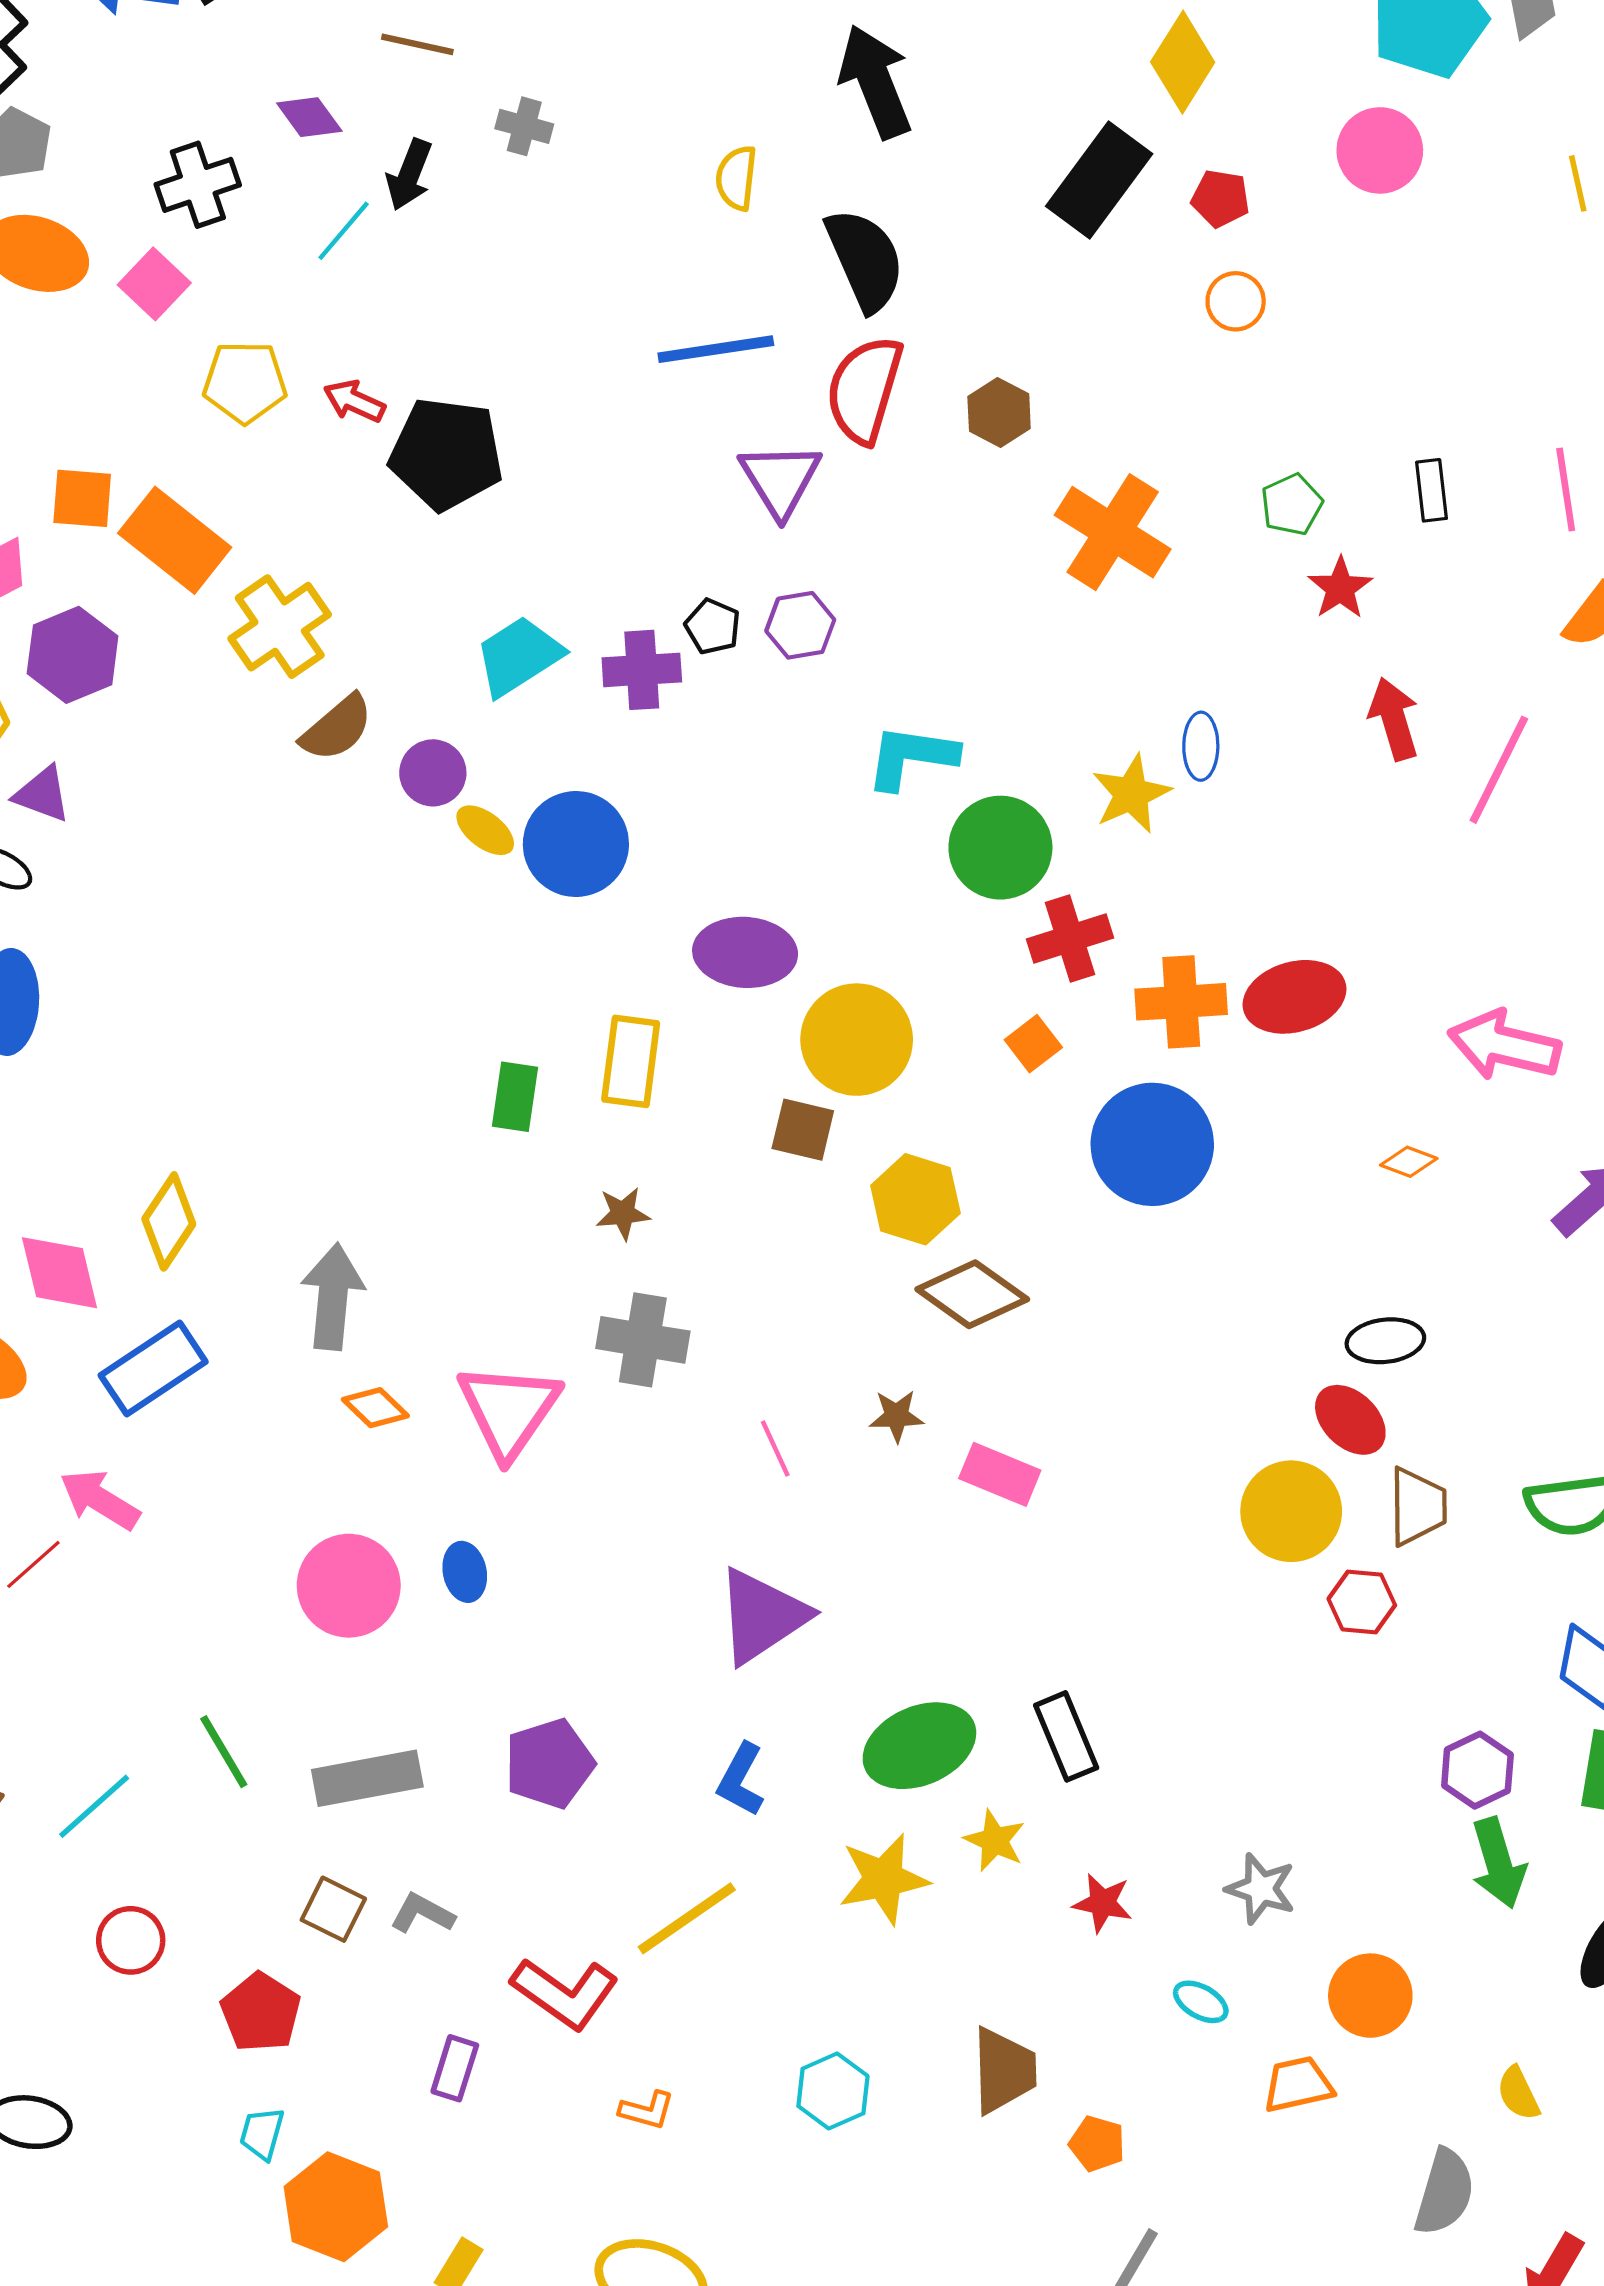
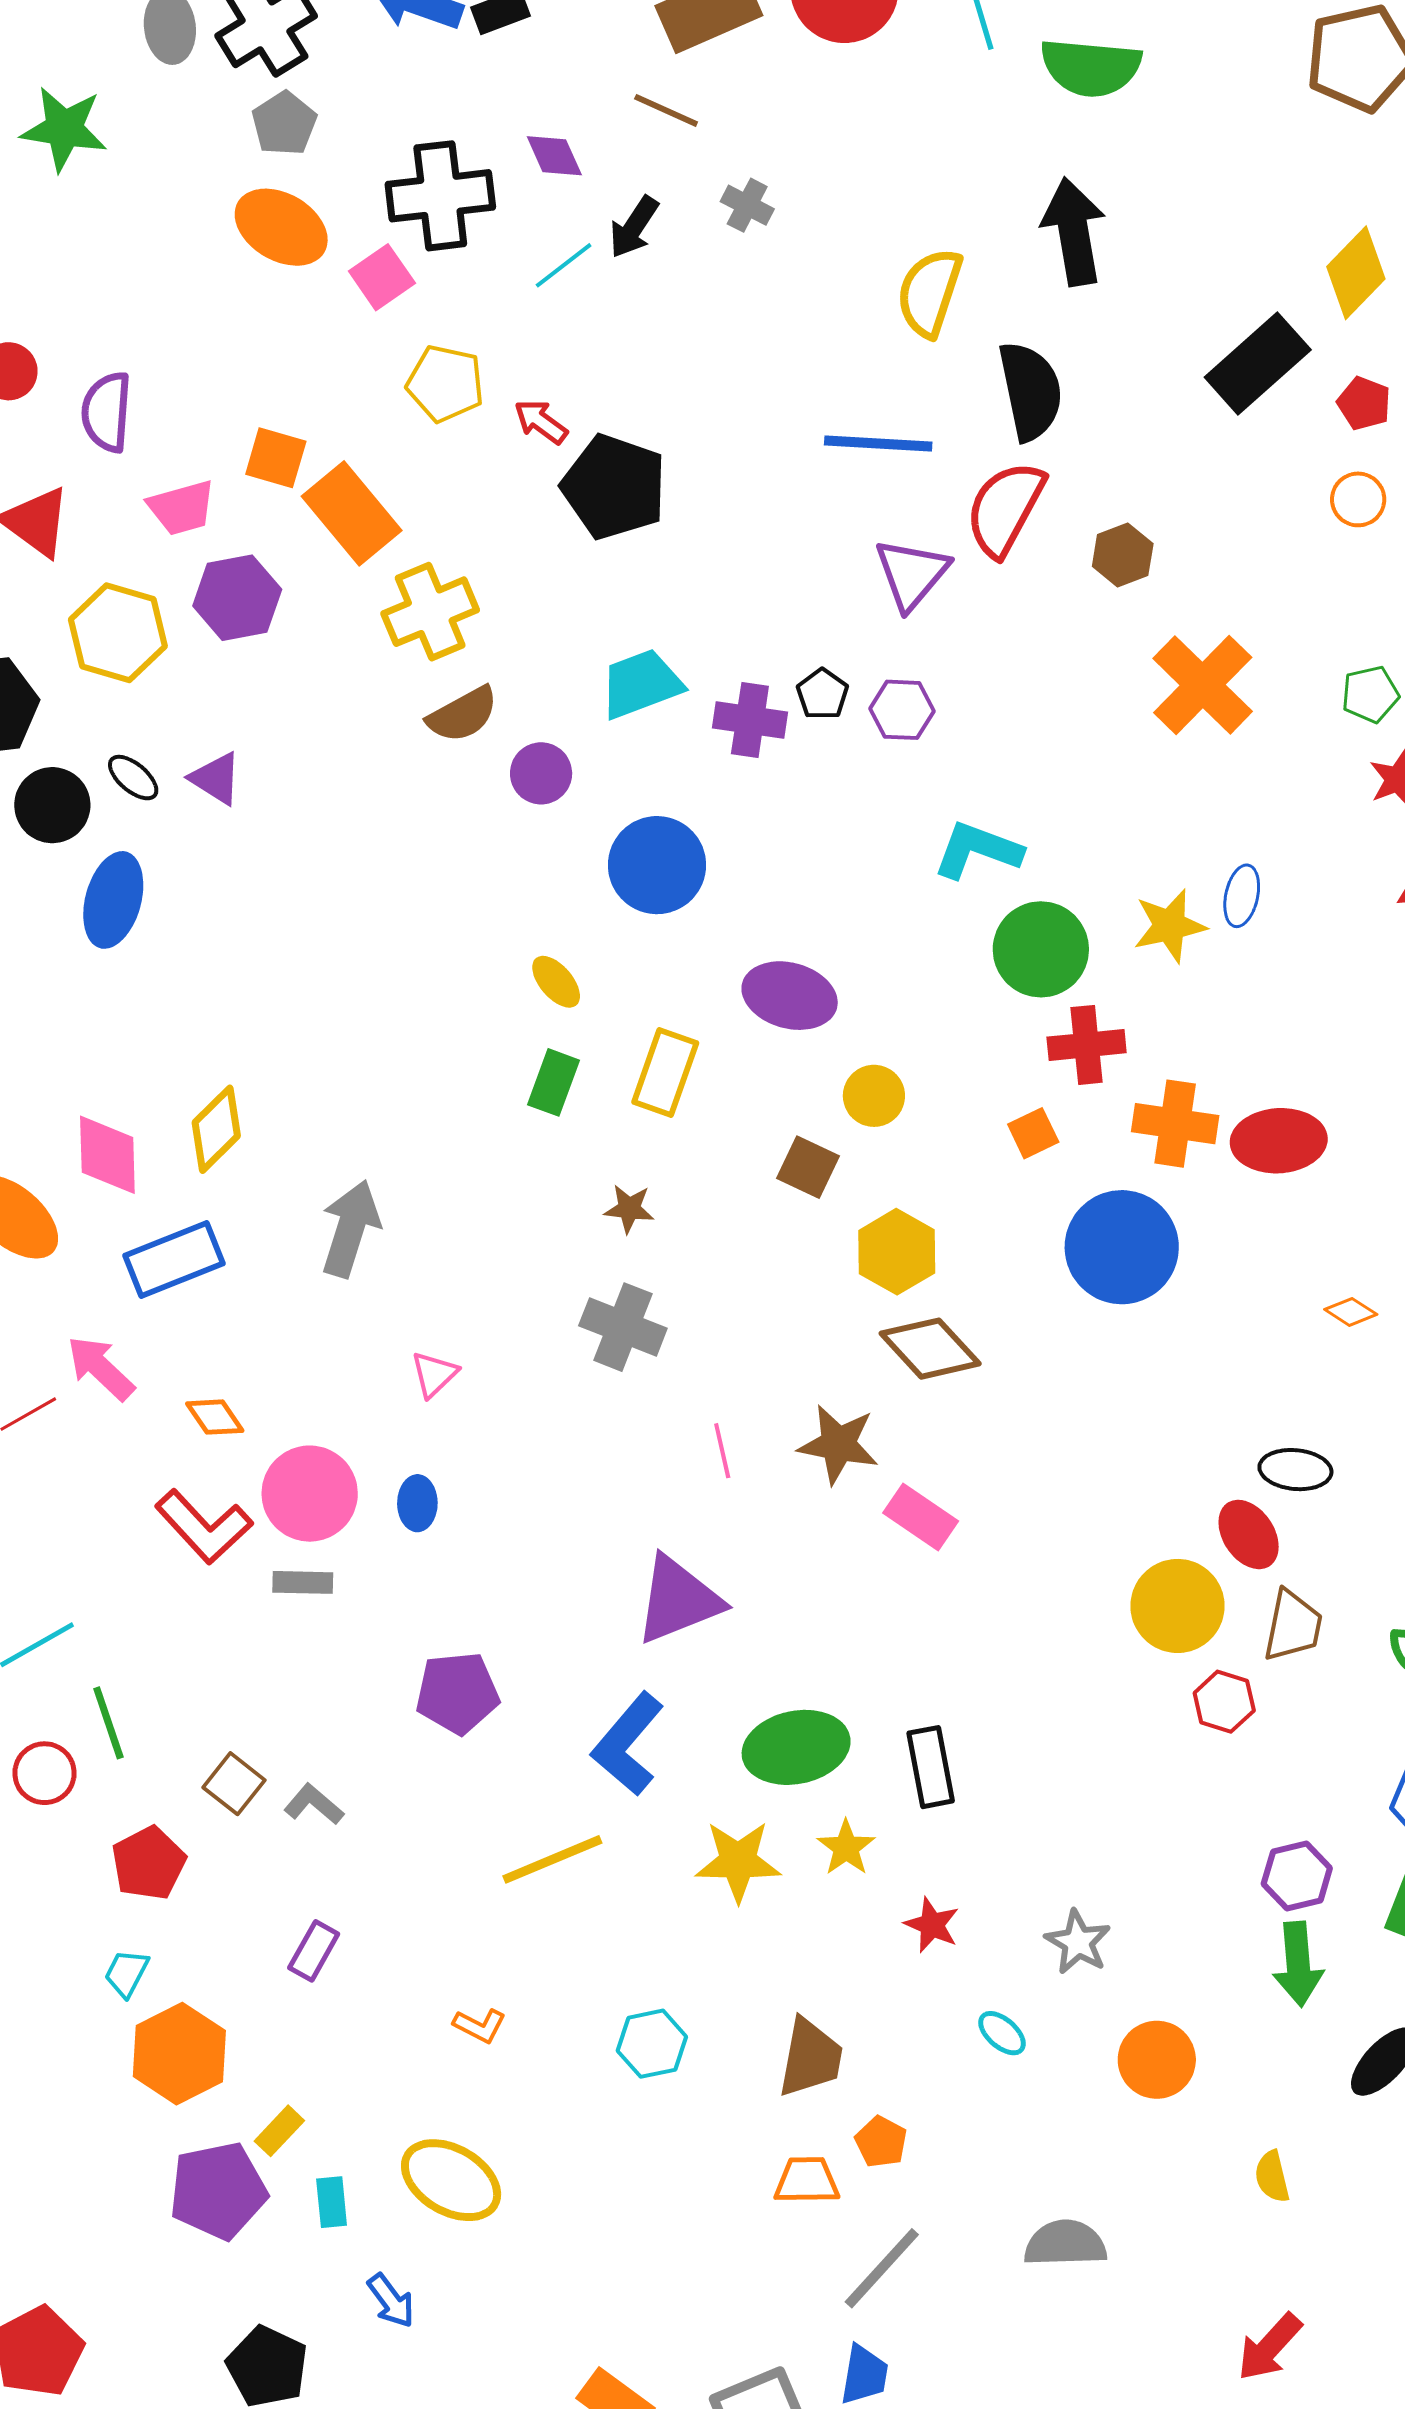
yellow semicircle: (736, 178) -> (930, 292), size x1.5
black cross: (198, 185) -> (440, 196), size x1.4
purple triangle: (42, 794) -> (216, 779), moved
yellow ellipse: (485, 830) -> (556, 982), moved
yellow circle: (857, 1040) -> (874, 1096), size x0.6
orange diamond: (375, 1408) -> (215, 1417), moved
pink triangle: (509, 1410) -> (434, 1374), moved, size x0.5
brown star: (897, 1416) -> (838, 1444), size x1.6
green line: (224, 1752) -> (108, 1723), moved
gray rectangle: (367, 1778) -> (303, 1582), moved, size x0.6
blue L-shape: (741, 1780) -> (628, 1744), size x1.5
red L-shape: (565, 1993) -> (204, 1527), moved
orange trapezoid: (1298, 2084) -> (807, 2180), moved
gray semicircle: (1444, 2192) -> (1065, 2243), moved, turned -120

